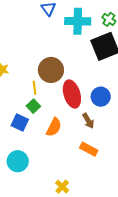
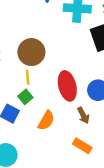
brown circle: (51, 70) -> (31, 52), moved

